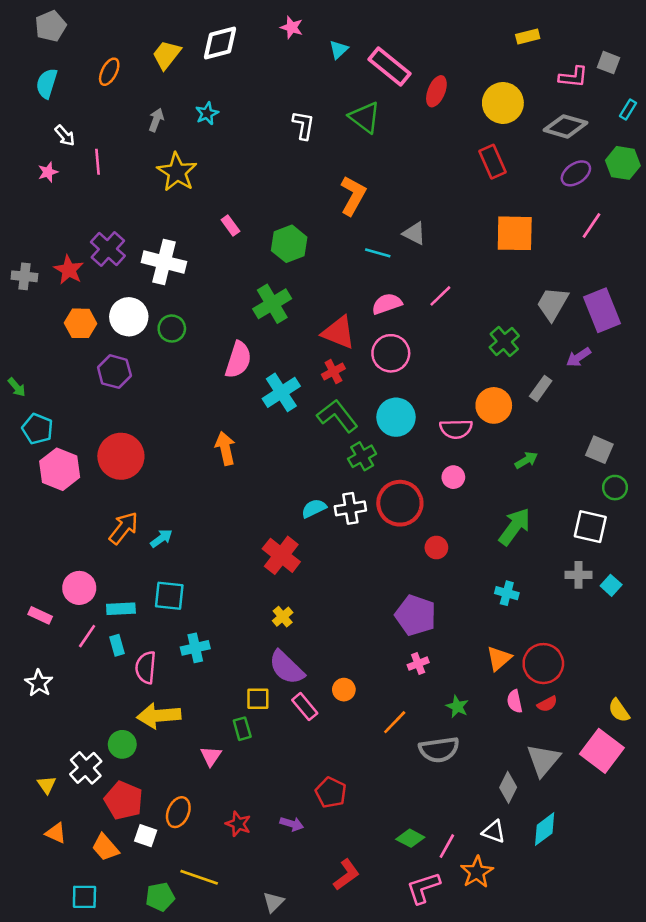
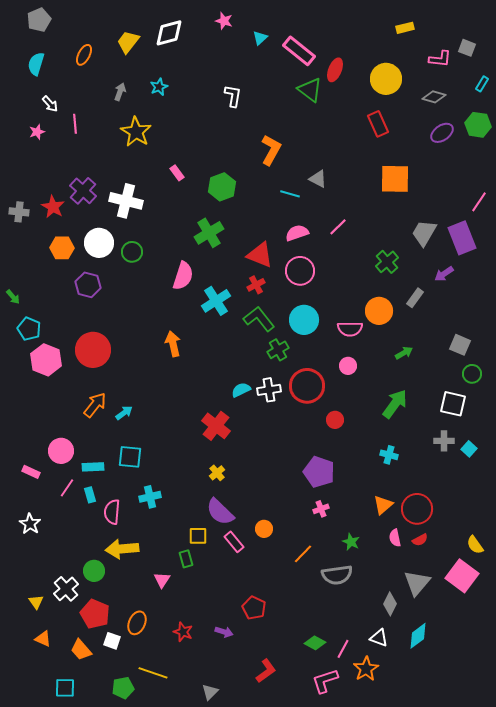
green triangle: (365, 117) -> (310, 90), moved
gray diamond: (565, 126) -> (434, 97), size x0.7
pink line: (592, 226) -> (479, 202), moved

